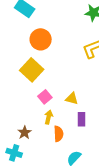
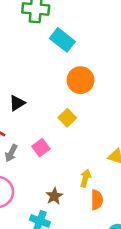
yellow square: (32, 70) -> (67, 118), size x0.6
pink square: (45, 97) -> (41, 148), moved

